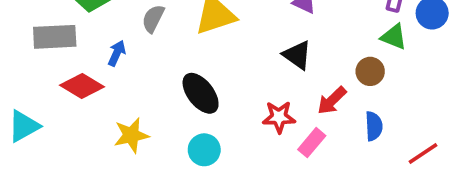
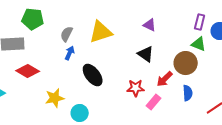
blue arrow: (117, 53) -> (70, 53), moved
brown circle: (370, 71) -> (186, 63), size x1.5
cyan circle: (204, 150) -> (80, 113), moved

